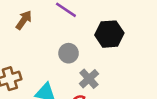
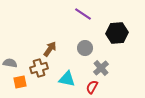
brown arrow: (24, 20) -> (50, 49), moved

